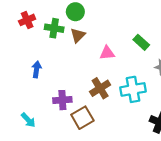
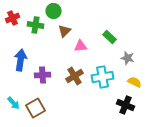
brown triangle: (78, 35) -> (65, 31), moved
blue arrow: (36, 69) -> (21, 60), size x1.5
purple cross: (62, 100) -> (43, 75), moved
brown square: (82, 118) -> (36, 108), moved

